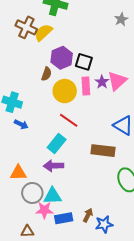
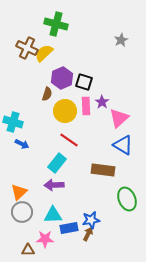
pink triangle: (117, 81) -> (119, 118), moved
orange triangle: (18, 173) -> (19, 192), turned -42
gray circle: (32, 193) -> (22, 212), moved
pink star: (44, 210) -> (45, 239), moved
blue rectangle: (64, 218) -> (69, 228), moved
blue star: (104, 224) -> (91, 220), moved

